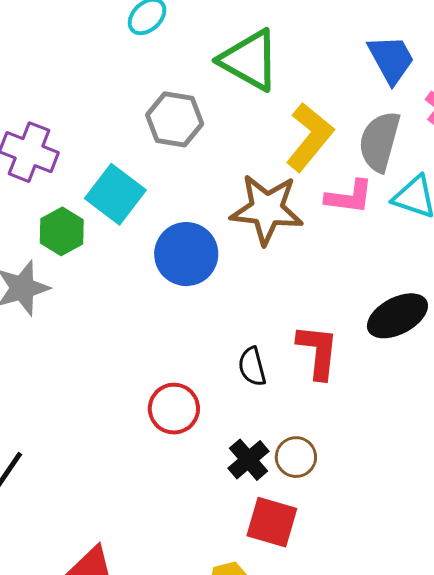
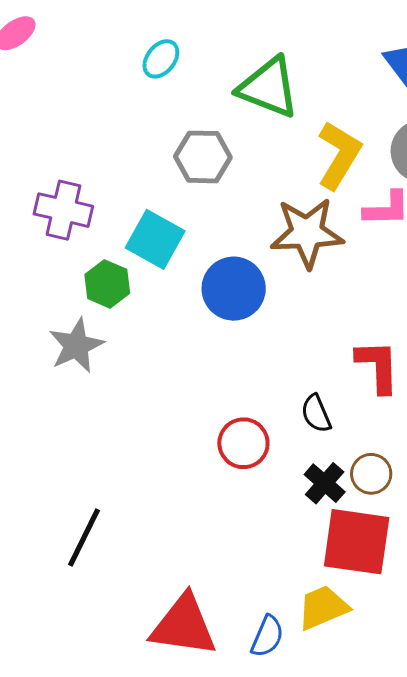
black semicircle: (252, 367) -> (316, 414), moved
red square: (272, 522) -> (357, 542), size x1.4

